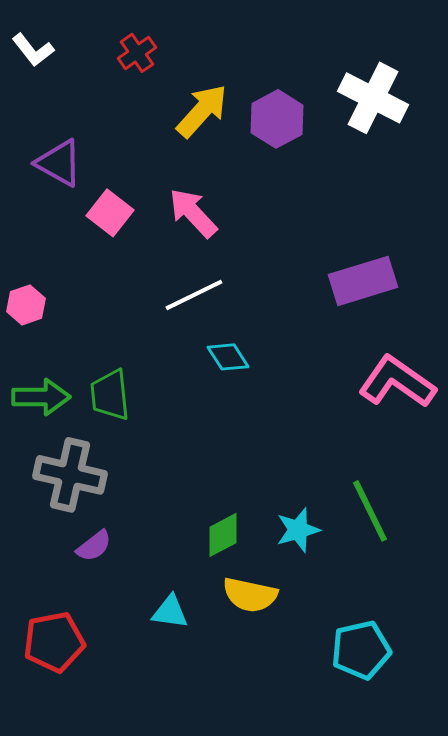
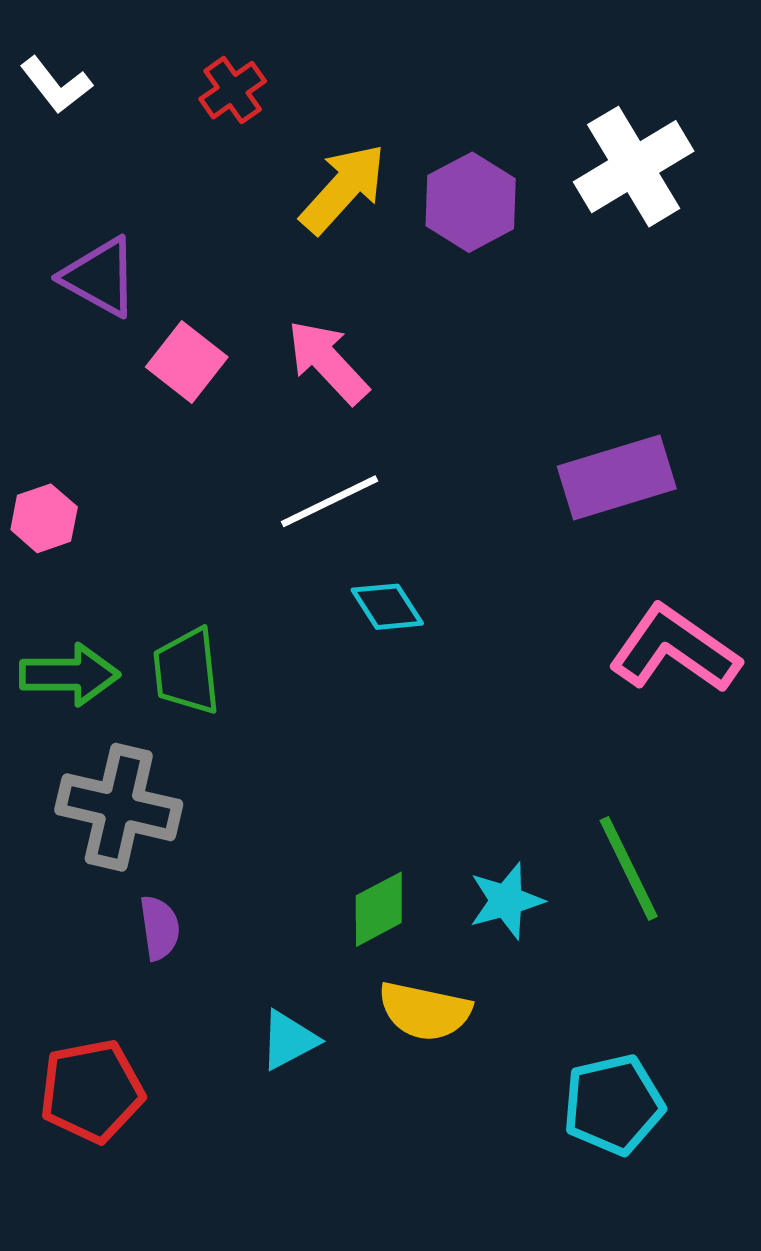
white cross: (373, 98) -> (634, 167), turned 32
purple semicircle: (94, 546) -> (160, 928), turned -60
cyan triangle: (170, 612) -> (289, 1040), turned -36

